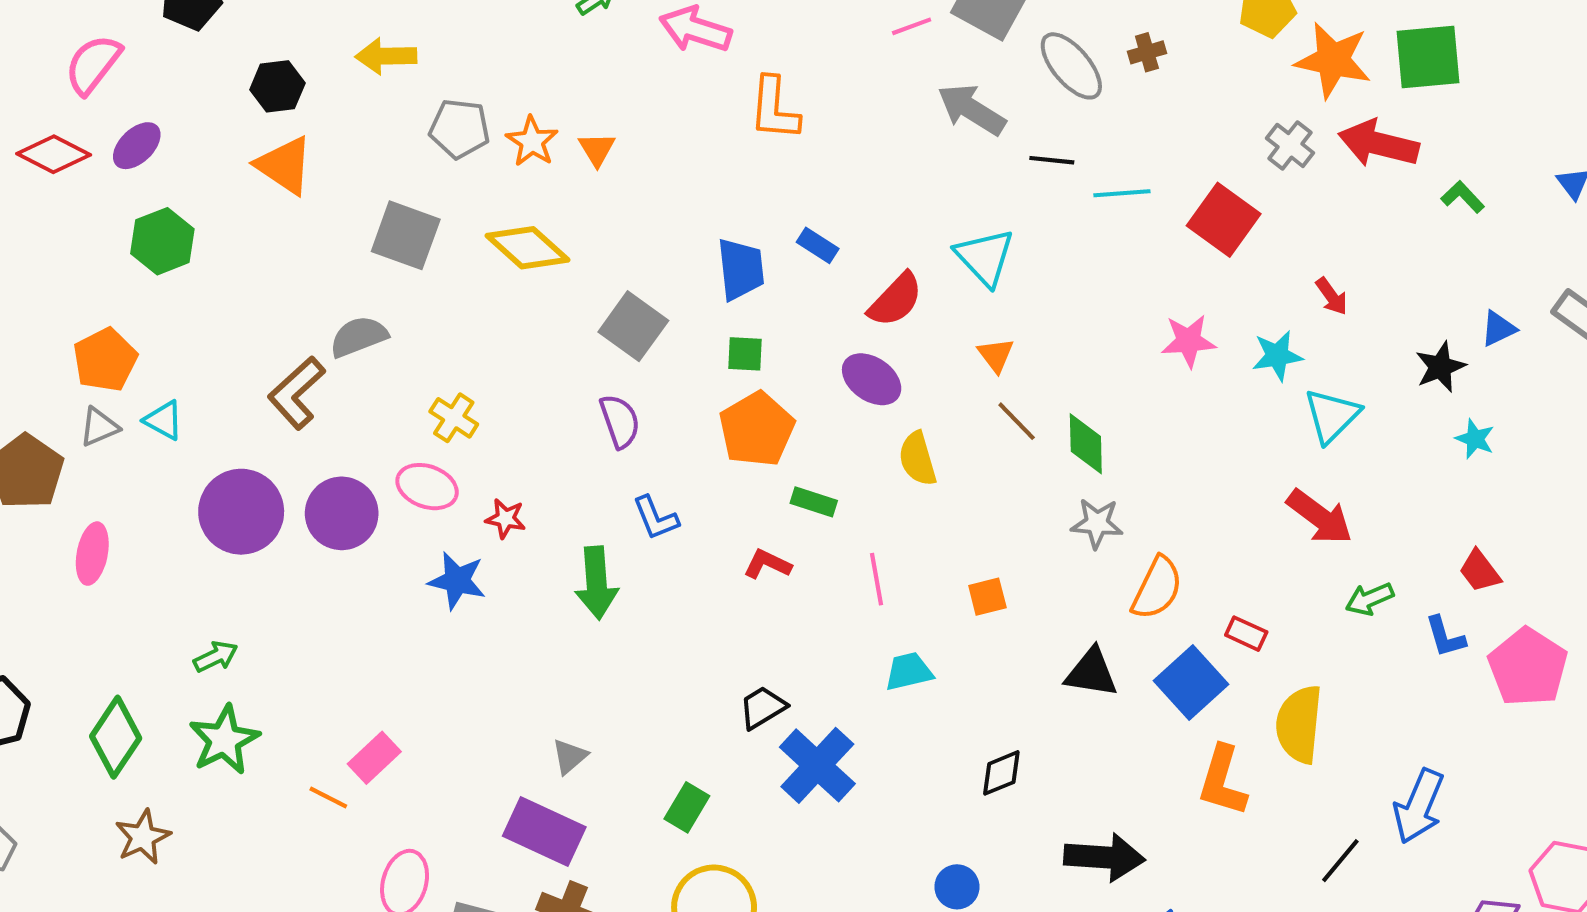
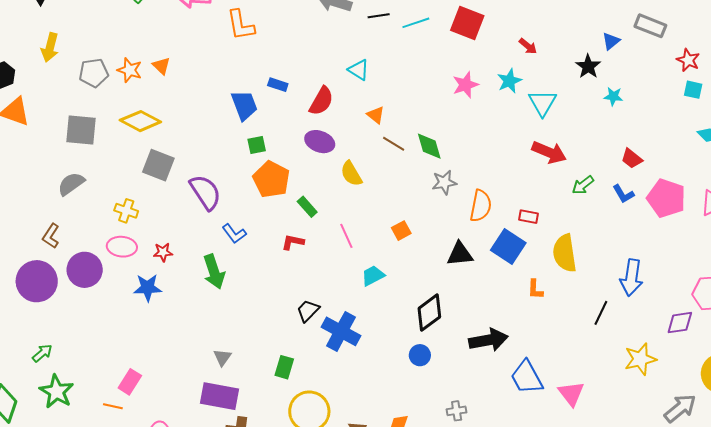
yellow arrow: (386, 56) -> (50, 47), turned -60
cyan triangle: (985, 257) -> (359, 70), size x0.7
gray square: (633, 326) -> (158, 165), moved
brown L-shape: (296, 393) -> (51, 236), moved, size x0.7
purple semicircle: (620, 421) -> (205, 192), size x1.4
green rectangle: (814, 502) -> (307, 207), turned 45
black diamond: (1001, 773) -> (429, 313), size x1.5
orange L-shape: (1222, 781) -> (535, 289), size x0.6
blue circle: (957, 887) -> (420, 355), moved

